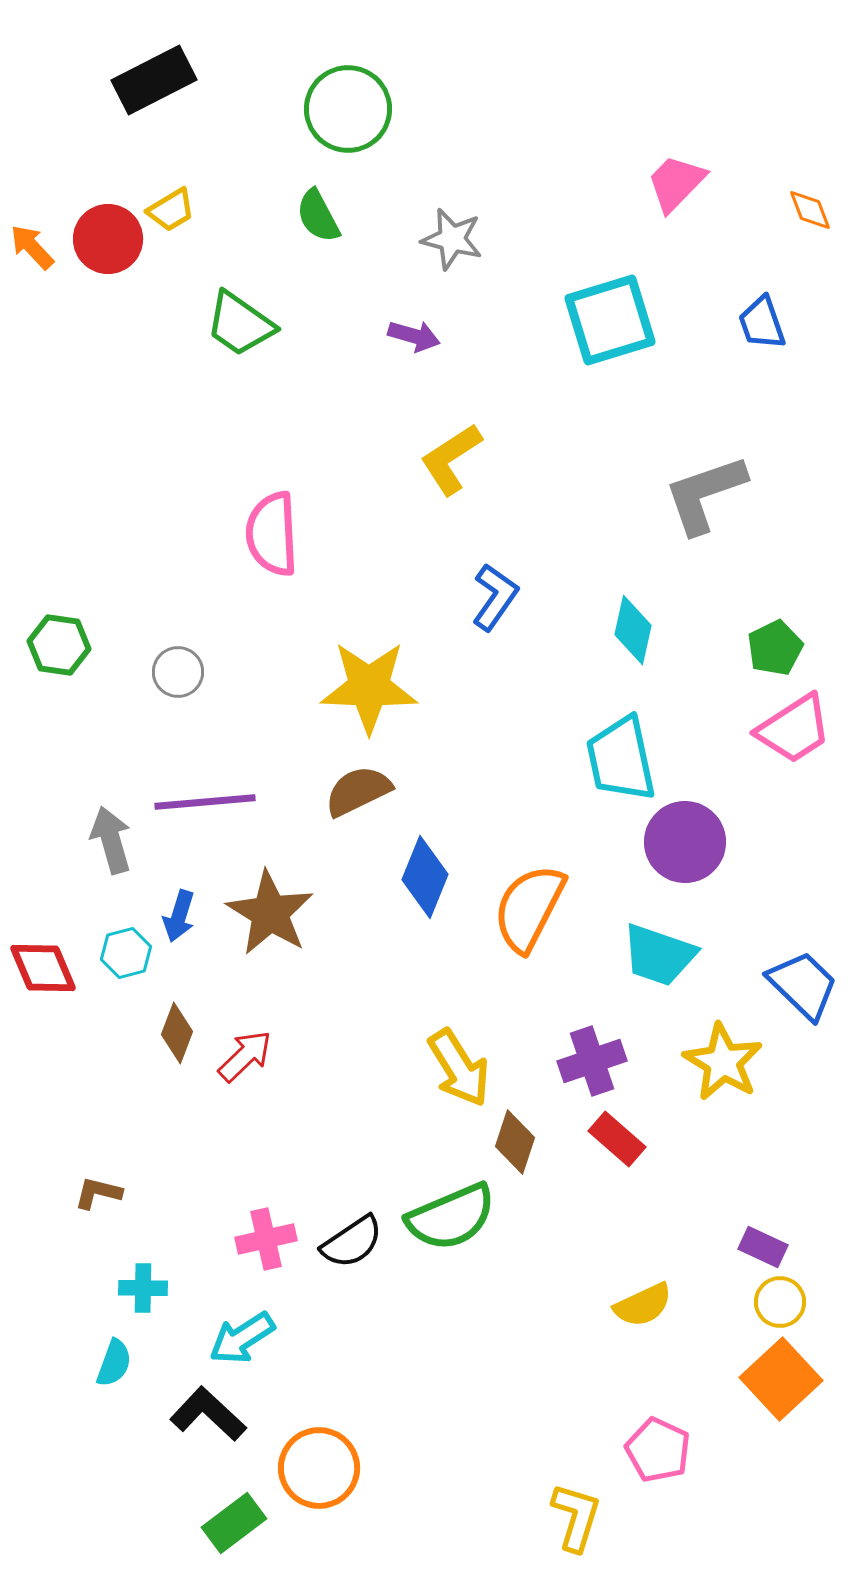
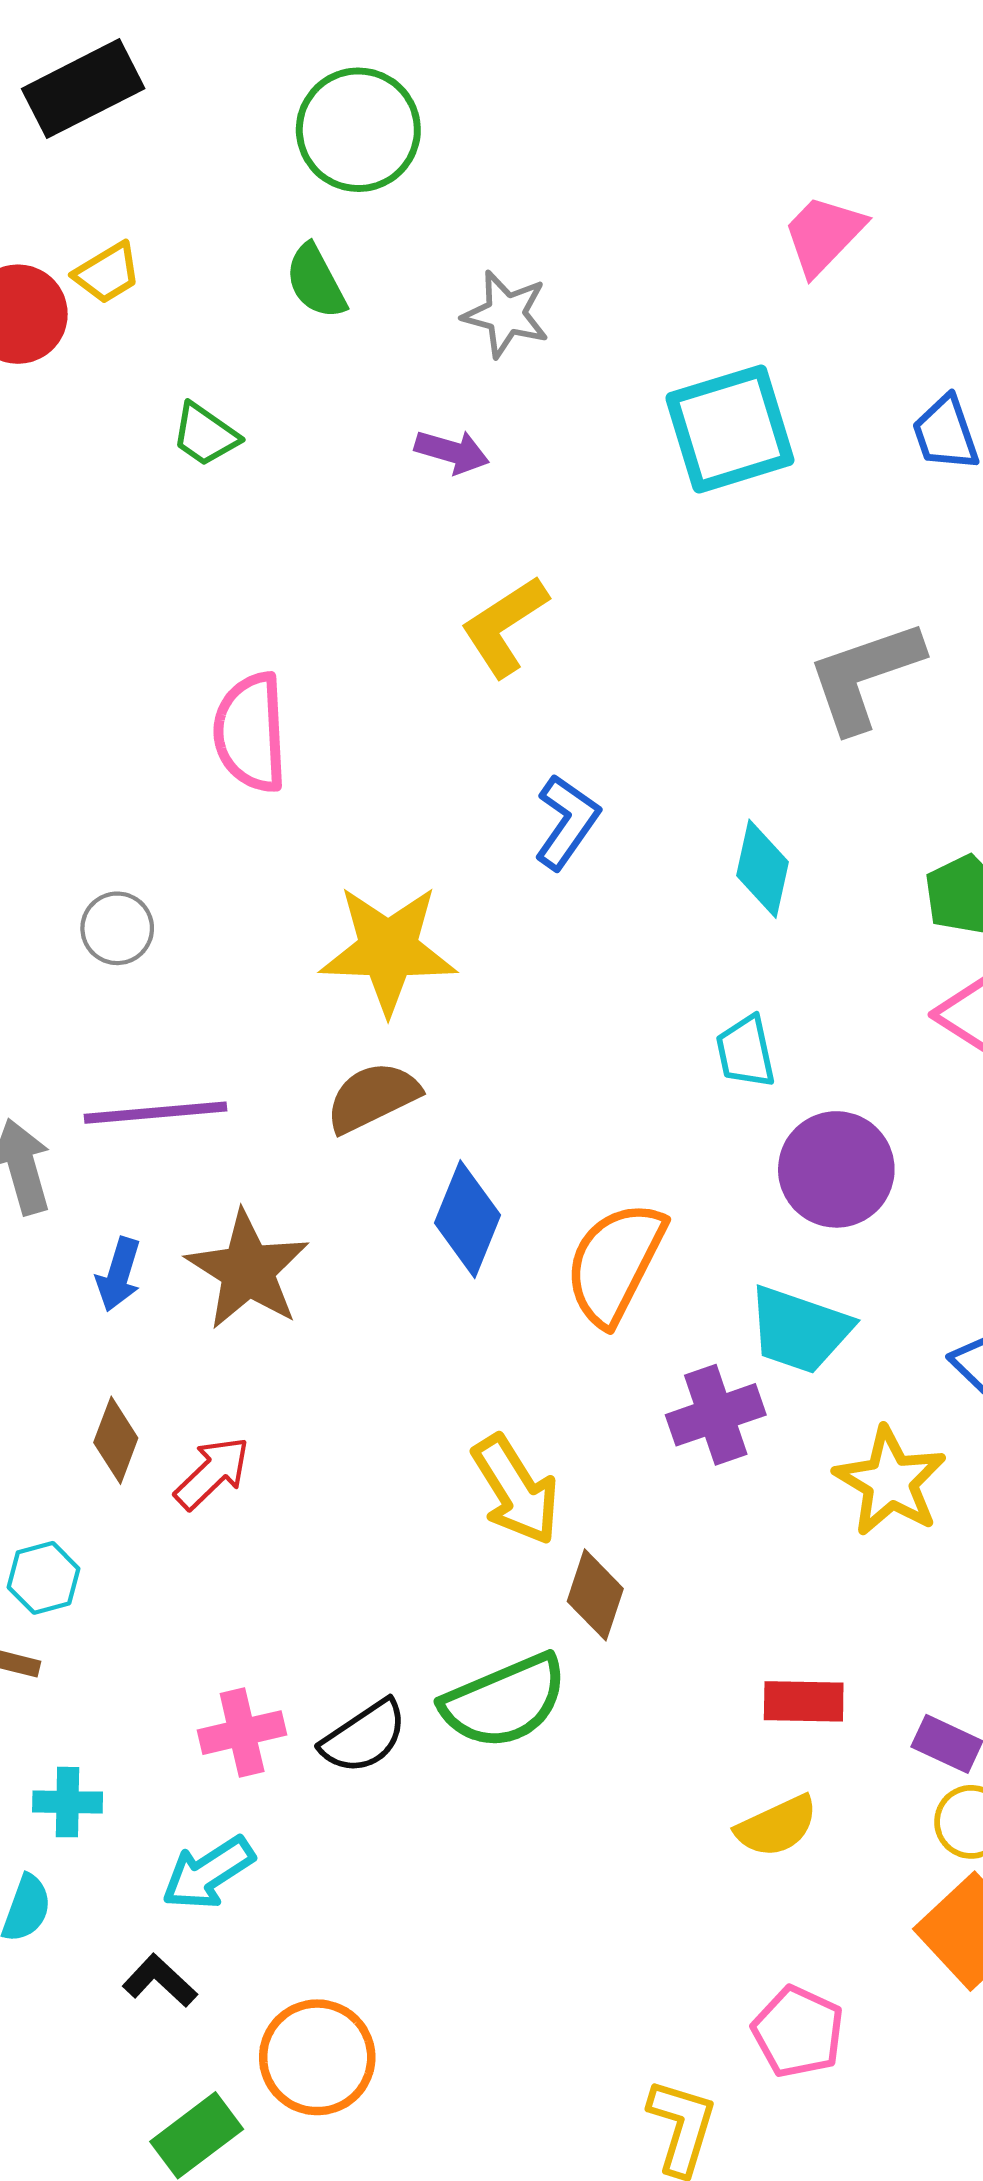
green trapezoid: (240, 324) -> (205, 435), size x0.7
cyan trapezoid: (621, 759) -> (746, 1052), size x0.6
cyan hexagon: (126, 953) -> (43, 1578), moved
purple cross: (592, 1061) -> (716, 1415), moved
red rectangle: (617, 1139) -> (804, 1701), moved, turned -40
black L-shape: (208, 1414) -> (160, 1981), size x0.7

